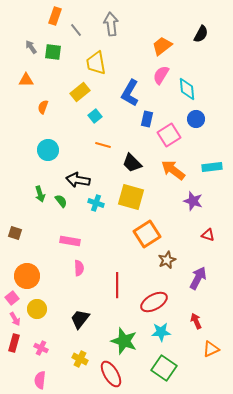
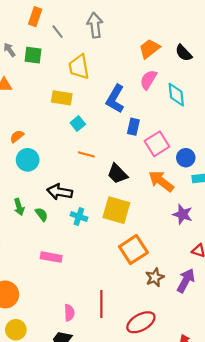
black semicircle: (201, 34) -> (184, 53), moved, turned 108
yellow rectangle: (80, 92) -> (62, 98), turned 48
orange semicircle: (43, 107) -> (17, 136), moved, turned 32
blue circle: (196, 119) -> (186, 158), moved
pink semicircle: (79, 268) -> (69, 313), moved
purple arrow: (198, 278) -> (186, 281), moved

